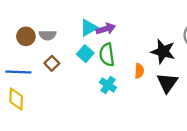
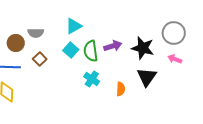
purple arrow: (106, 29) -> (113, 46), moved
brown circle: (26, 36) -> (16, 43), moved
orange semicircle: (139, 71) -> (121, 89), moved

